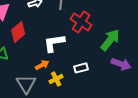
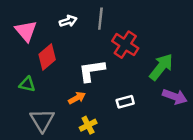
yellow cross: (56, 79) -> (88, 125), moved
gray triangle: (26, 84) -> (42, 120), moved

